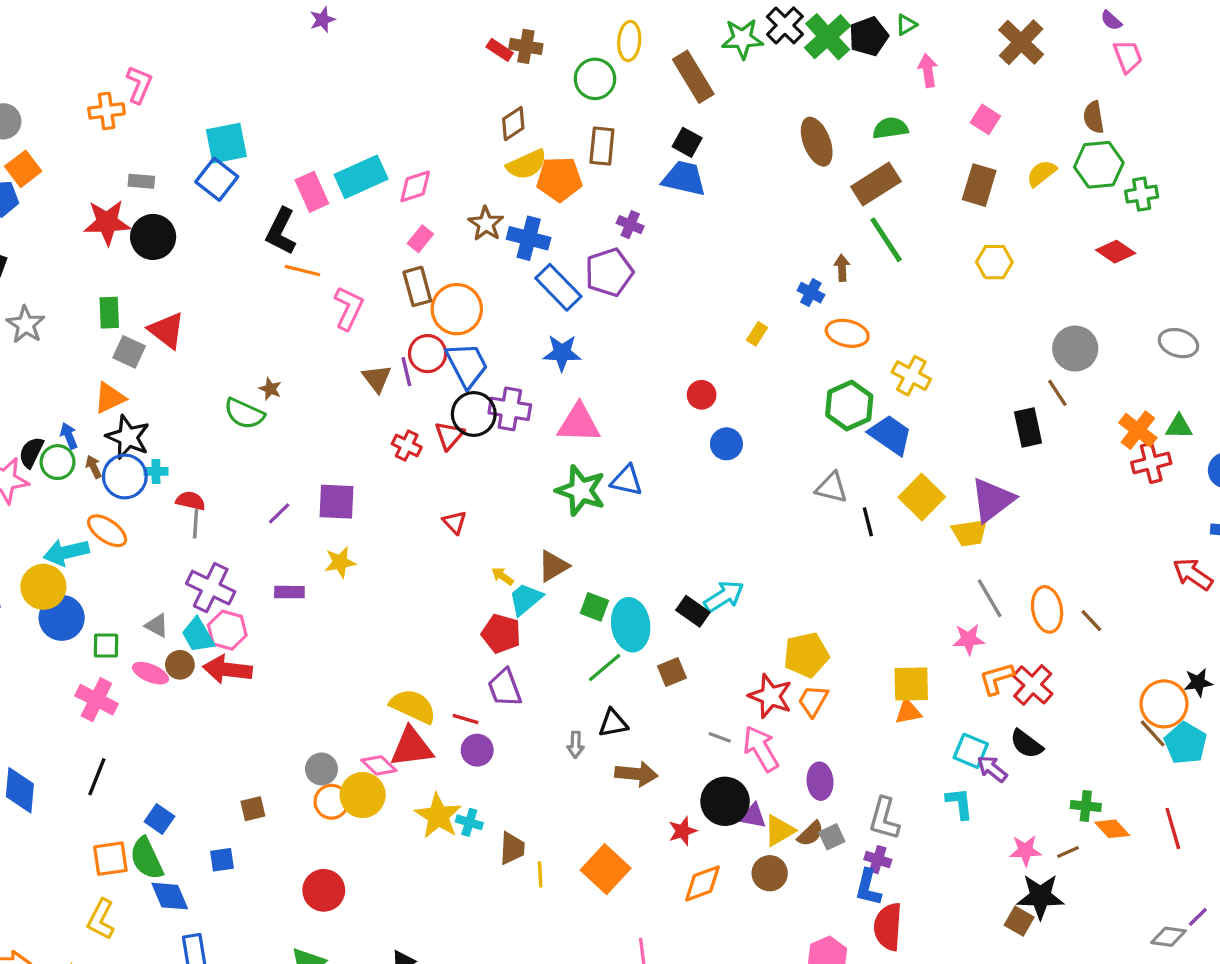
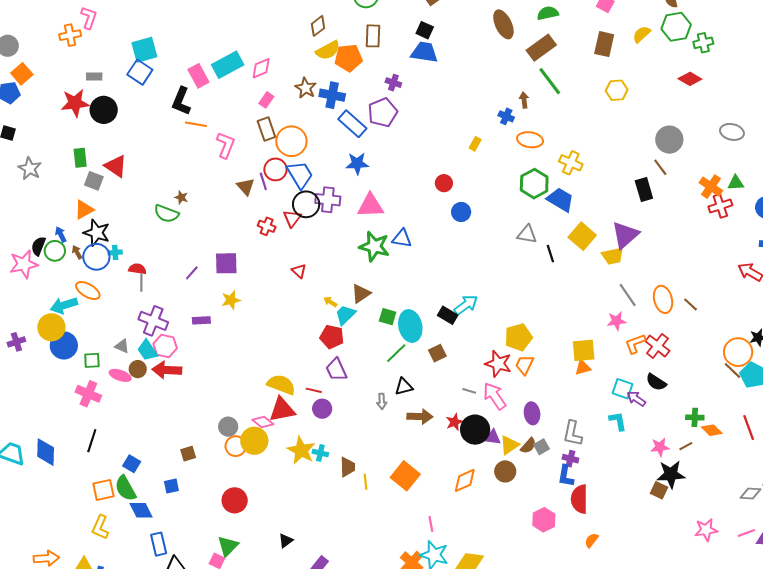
red star: (683, 831) -> (454, 422), moved

